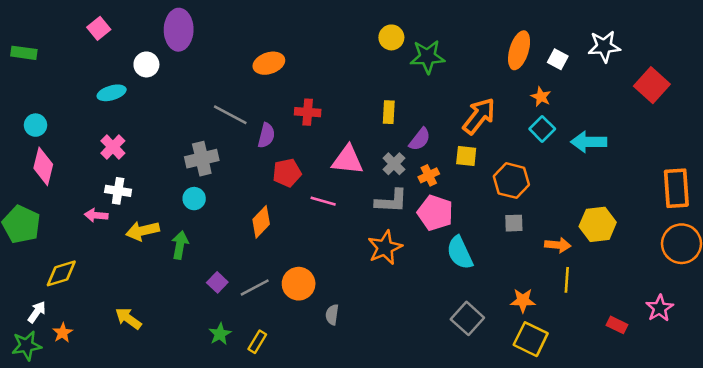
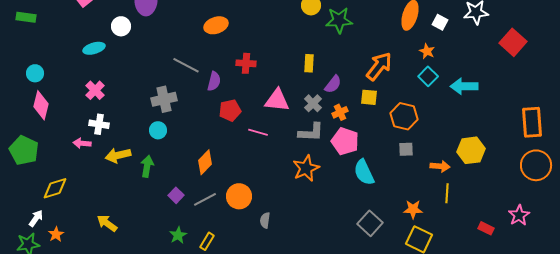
orange diamond: (261, 222) -> (205, 162), moved

